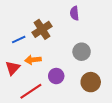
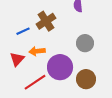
purple circle: (56, 76) -> (60, 67), size x1.6
brown circle: (91, 82) -> (86, 79), moved

